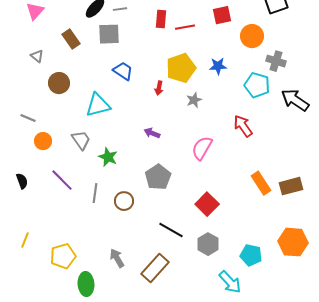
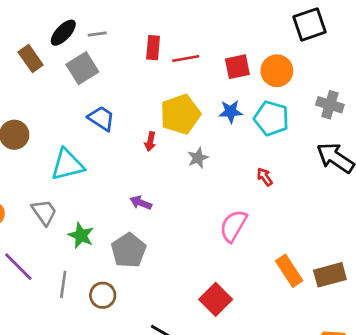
red square: (222, 15) -> (237, 67), moved
gray square: (109, 34) -> (82, 68), turned -30
brown rectangle: (71, 39) -> (31, 59), moved
gray cross: (276, 61) -> (330, 105), moved
cyan pentagon: (257, 85) -> (271, 118), moved
red arrow: (243, 126) -> (265, 177), moved, size x0.6
pink semicircle: (202, 148) -> (233, 226), moved
gray pentagon: (158, 177) -> (129, 250), moved

